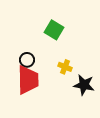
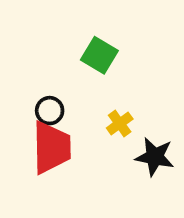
yellow cross: (65, 67) -> (120, 124), turned 32

